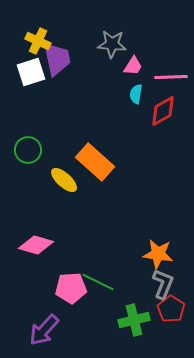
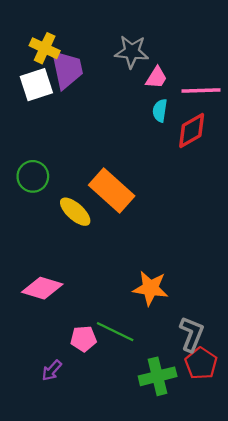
orange star: (158, 254) -> (150, 288), moved
pink pentagon: (71, 288) -> (83, 339), size x0.7
purple arrow: (44, 330) -> (52, 370), moved, size x0.6

